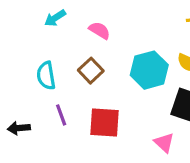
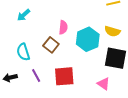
pink semicircle: (100, 30) -> (63, 27), moved, turned 72
black arrow: (19, 128) -> (10, 78), moved

